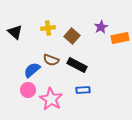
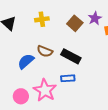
brown square: (72, 36) -> (75, 23), moved
pink circle: (28, 90) -> (21, 96), moved
blue rectangle: (83, 90) -> (68, 78), moved

